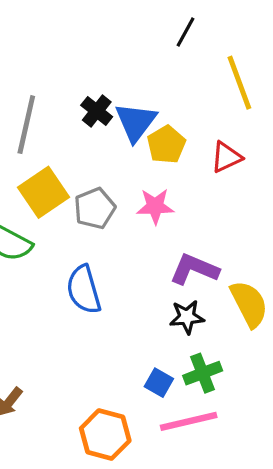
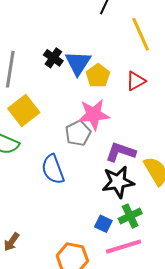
pink star: (155, 206) -> (94, 115), size x1.4
gray pentagon: (95, 208) -> (78, 133), moved
black star: (187, 317) -> (118, 182), size x1.5

